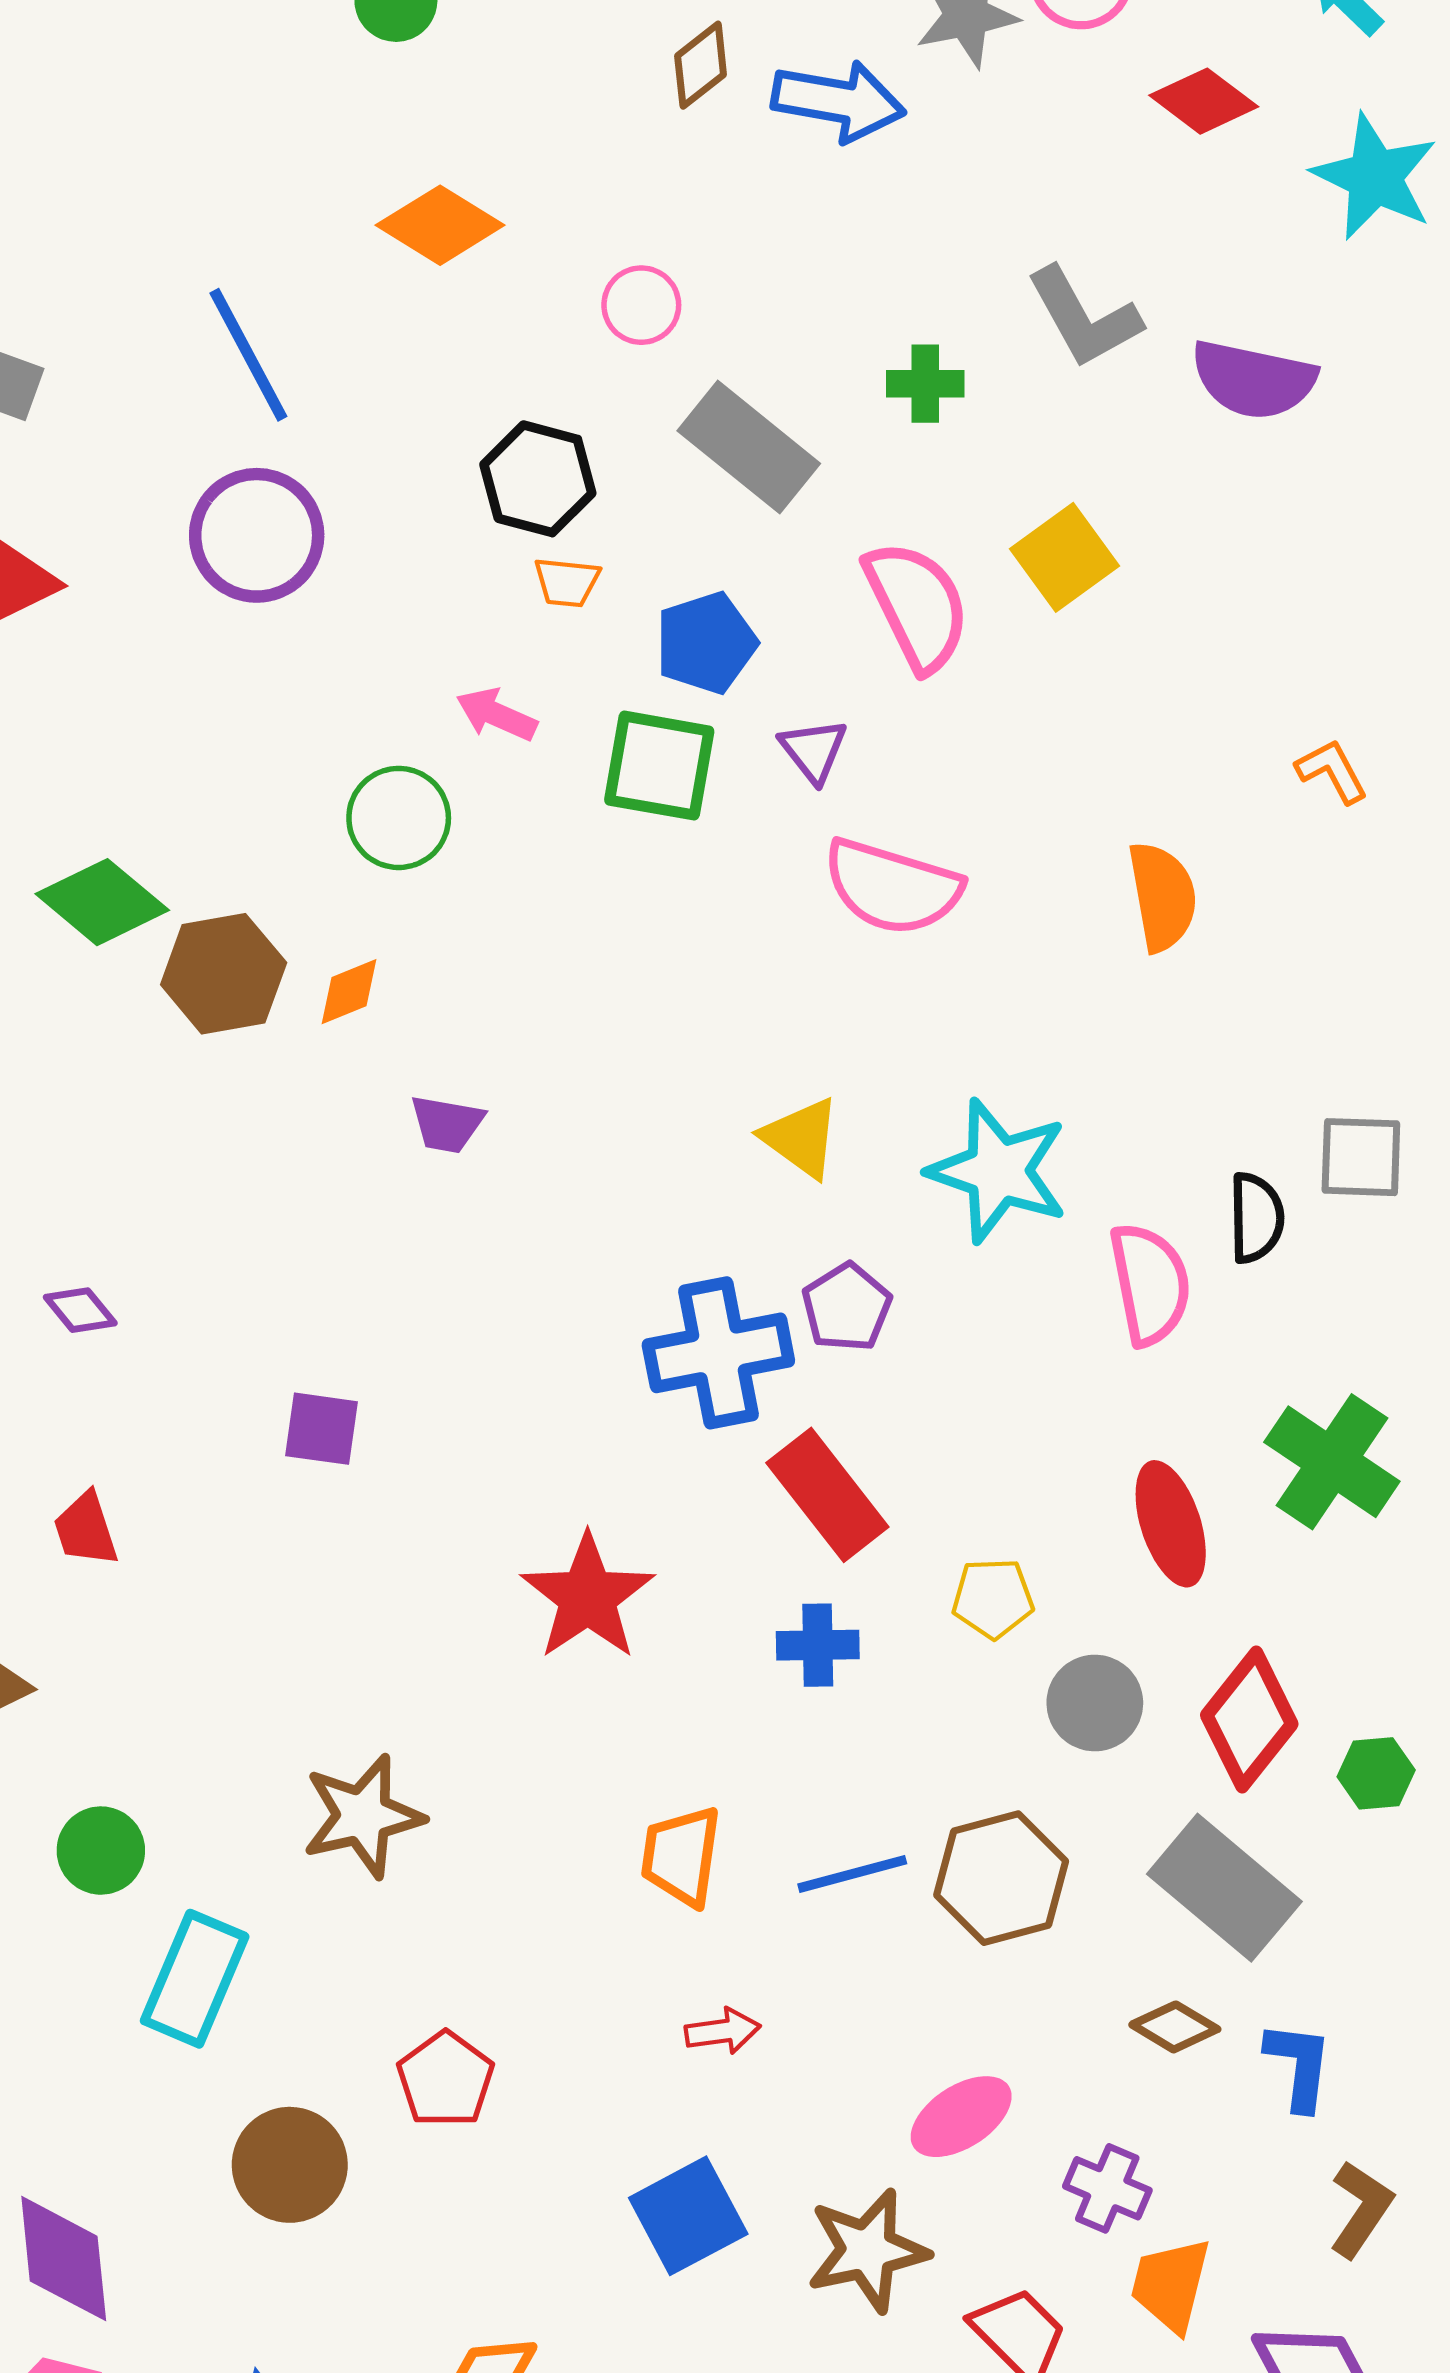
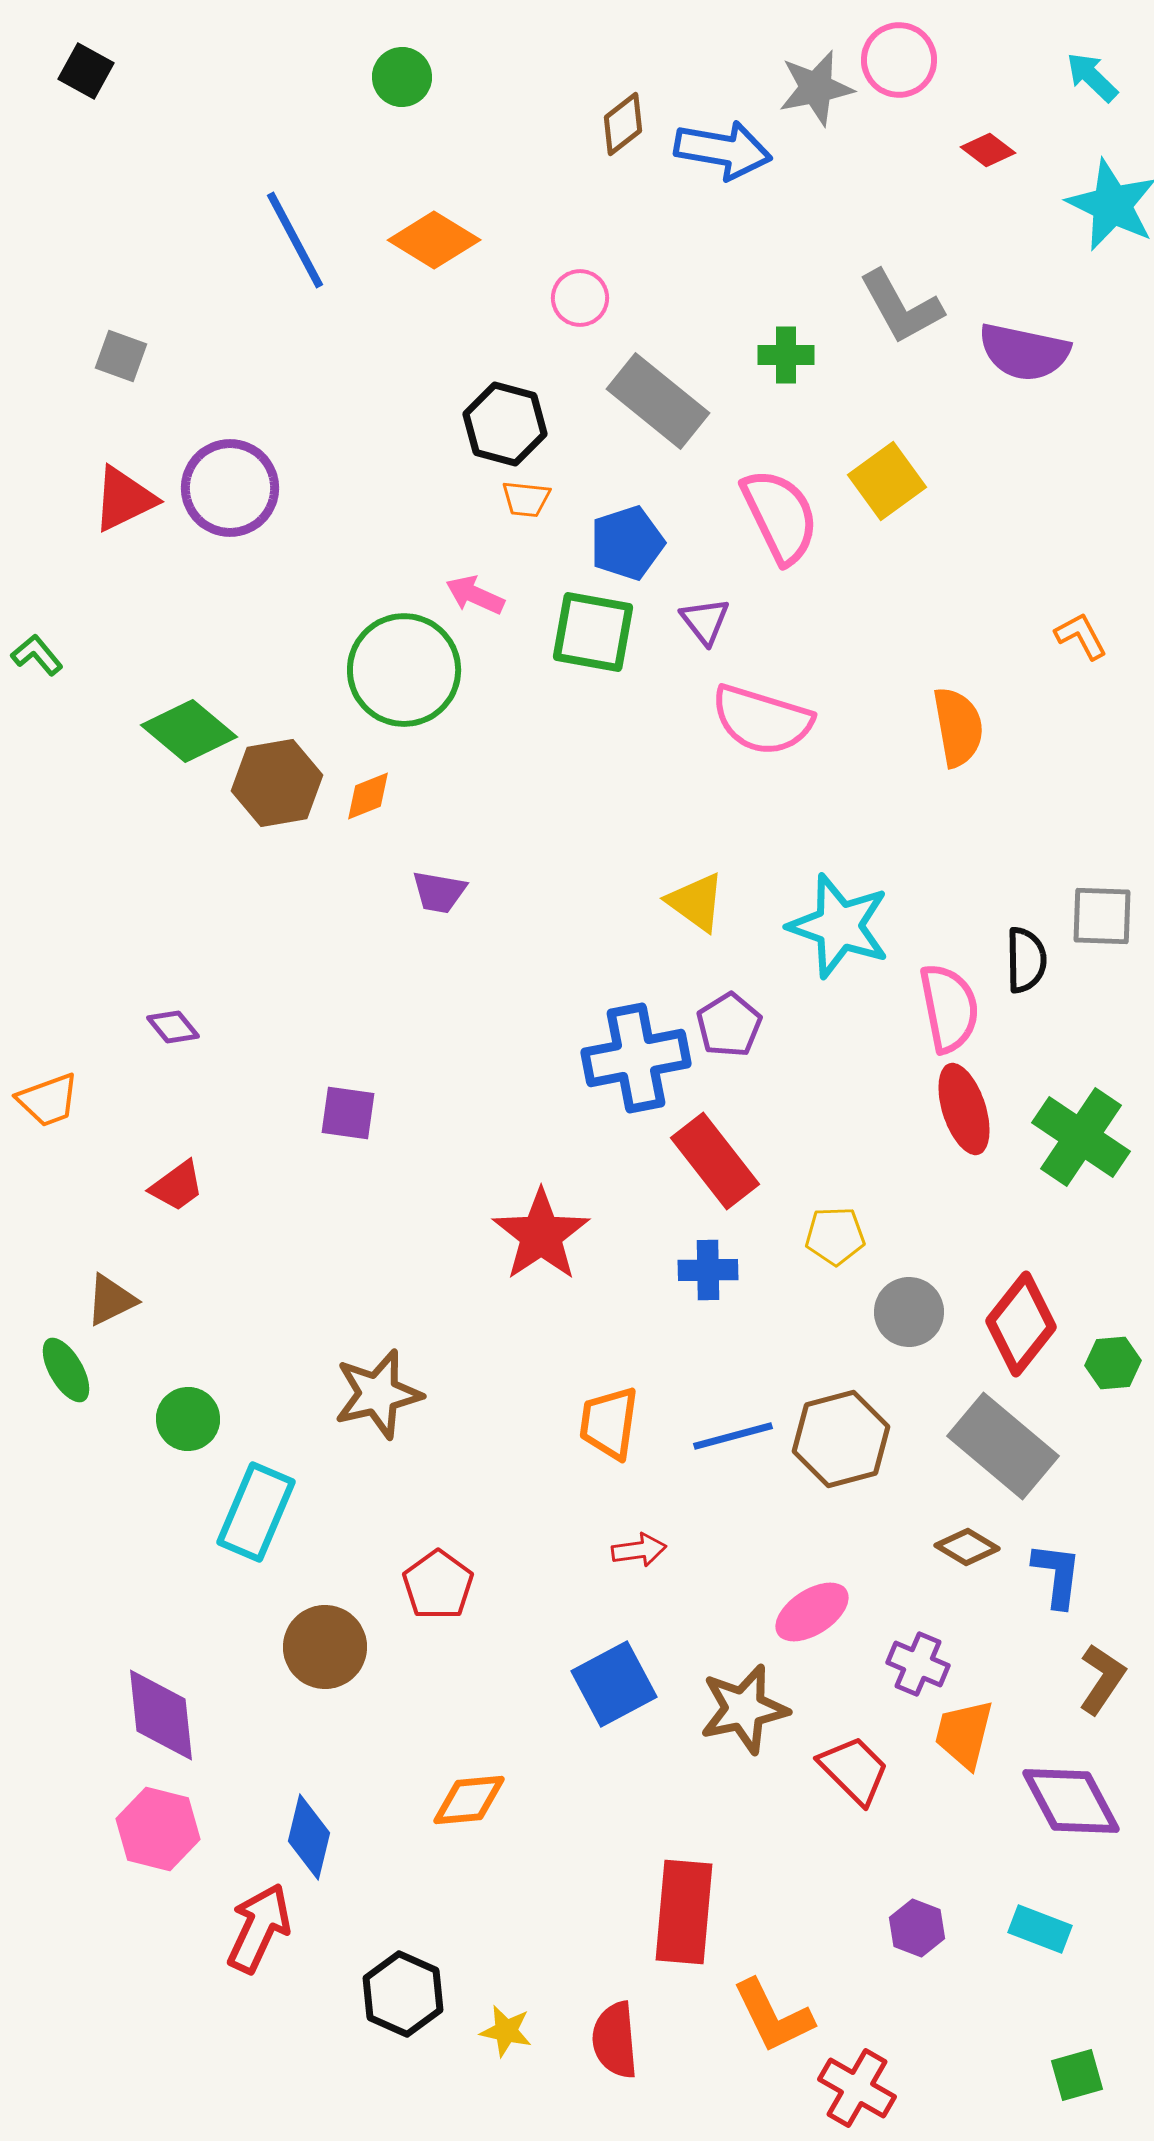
red diamond: (1204, 101) -> (988, 150), size x0.7
blue line: (248, 355) -> (295, 240), moved
purple circle: (257, 535) -> (230, 488), moved
green circle: (399, 818) -> (404, 670), size x1.5
red ellipse: (1171, 1524) -> (964, 1109), moved
red trapezoid: (86, 1529) -> (177, 1186), turned -108

